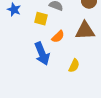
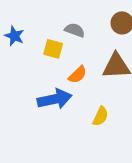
blue arrow: (42, 54) -> (55, 99), turned -80

